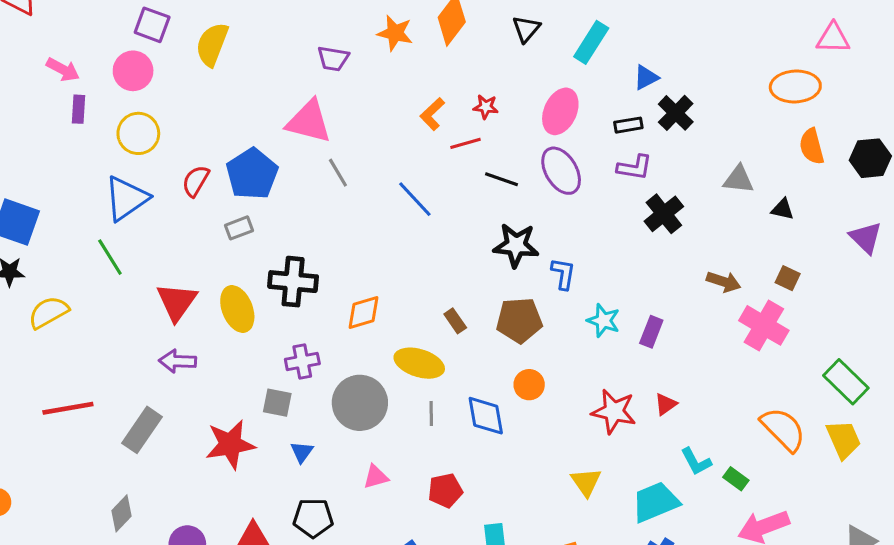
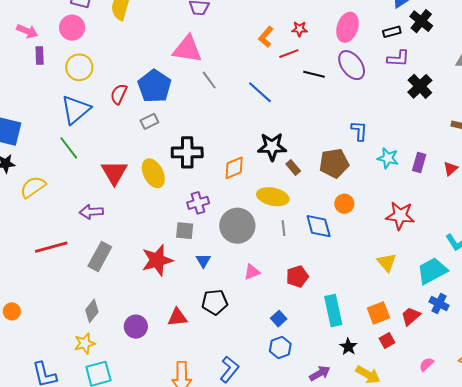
black star: (516, 245) -> (272, 147), moved
purple arrow: (178, 361) -> (91, 212), moved
red triangle: (666, 404) -> (451, 169), moved

